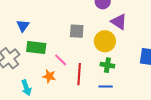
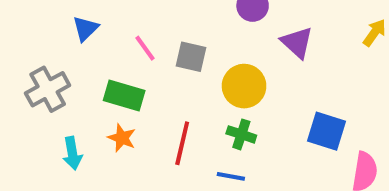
purple triangle: (119, 22) -> (297, 42), moved
green rectangle: (36, 47) -> (124, 96), moved
pink line: (61, 60) -> (145, 48), moved

